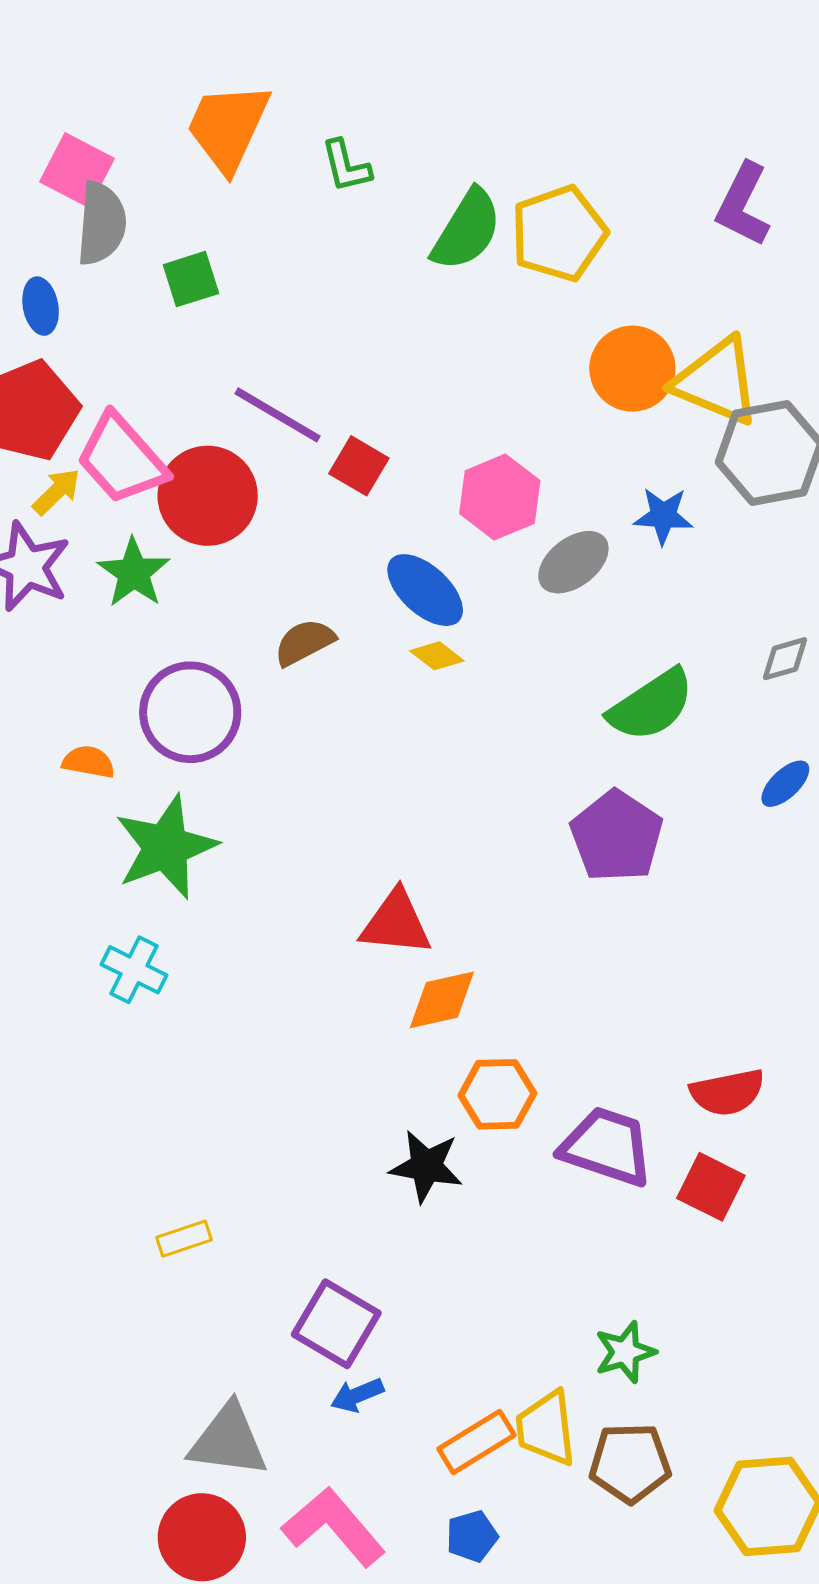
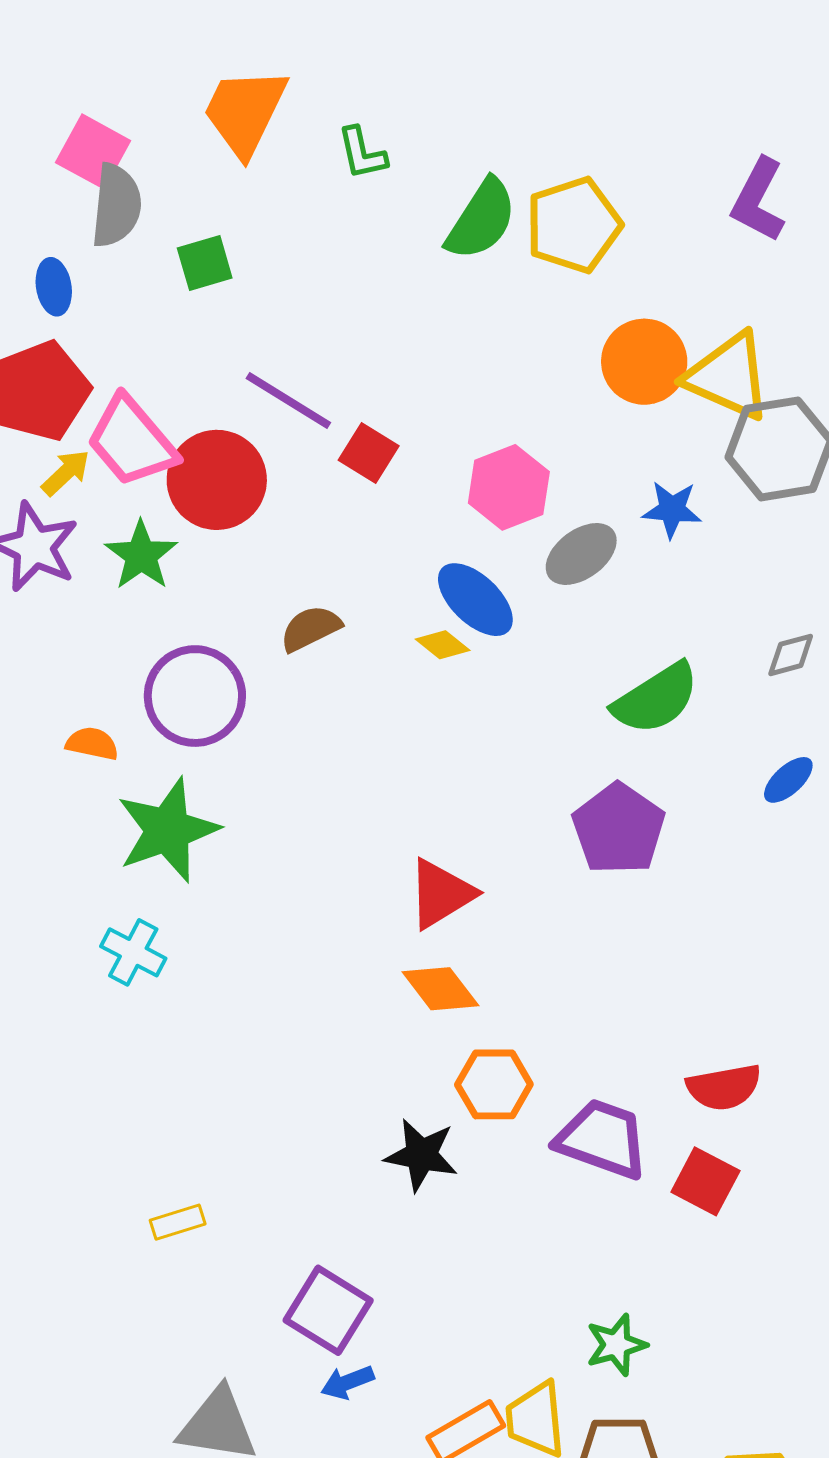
blue ellipse: (425, 590) -> (475, 600), moved
red triangle: (396, 923) -> (441, 894), moved, turned -38
orange diamond: (442, 1000) -> (440, 989), turned 64

